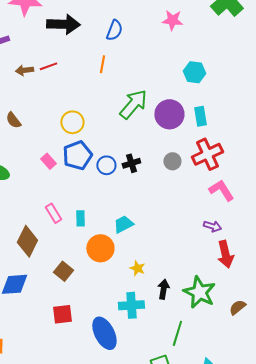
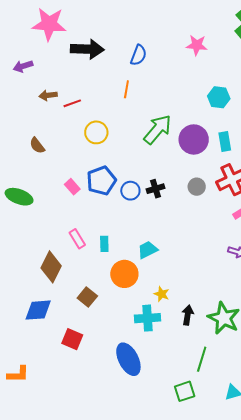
red line: (48, 66) -> (72, 103), moved
yellow circle: (72, 122) -> (96, 132), moved
cyan cross: (131, 305) -> (148, 318), moved
red square: (62, 314) -> (72, 339), moved, turned 30

